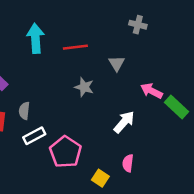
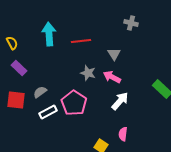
pink arrow: (152, 91) -> (112, 77), moved
gray semicircle: (24, 111) -> (40, 92), turned 48
pink pentagon: (65, 152) -> (74, 103), moved

